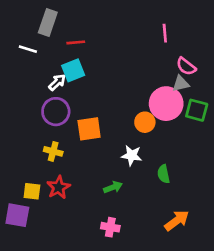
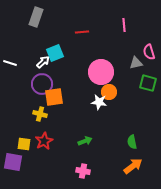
red line: (76, 42) -> (82, 32), moved
white line: (28, 49) -> (10, 63), moved
pink semicircle: (186, 66) -> (149, 52), moved, turned 35
pink circle: (166, 104) -> (101, 72), moved
orange square: (89, 129) -> (54, 97), moved
white star: (132, 155) -> (99, 102), moved
green semicircle: (163, 174) -> (132, 142), moved

